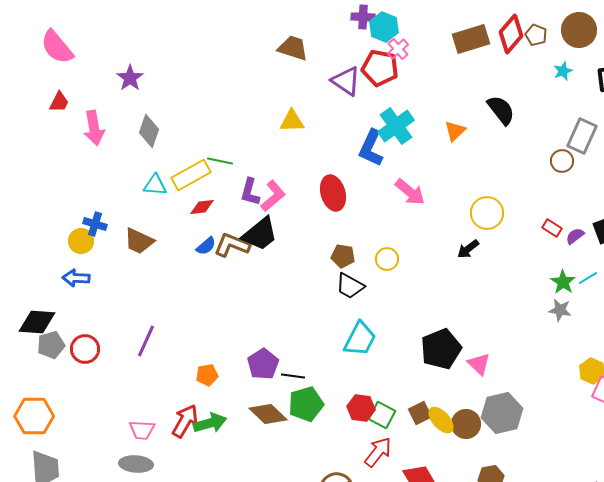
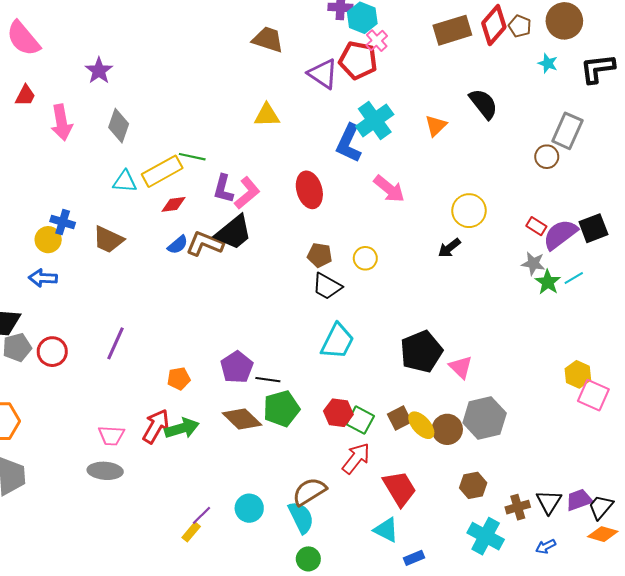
cyan star: (563, 71) -> (548, 63), turned -30
purple semicircle: (575, 236) -> (560, 234), size x1.8
gray star: (560, 310) -> (533, 263), moved

